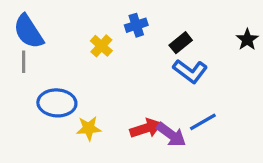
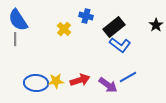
blue cross: (136, 25) -> (86, 16), turned 32
black rectangle: (181, 43) -> (114, 27), size x1.5
blue ellipse: (57, 103) -> (36, 83), moved
red arrow: (146, 128) -> (80, 80), moved

